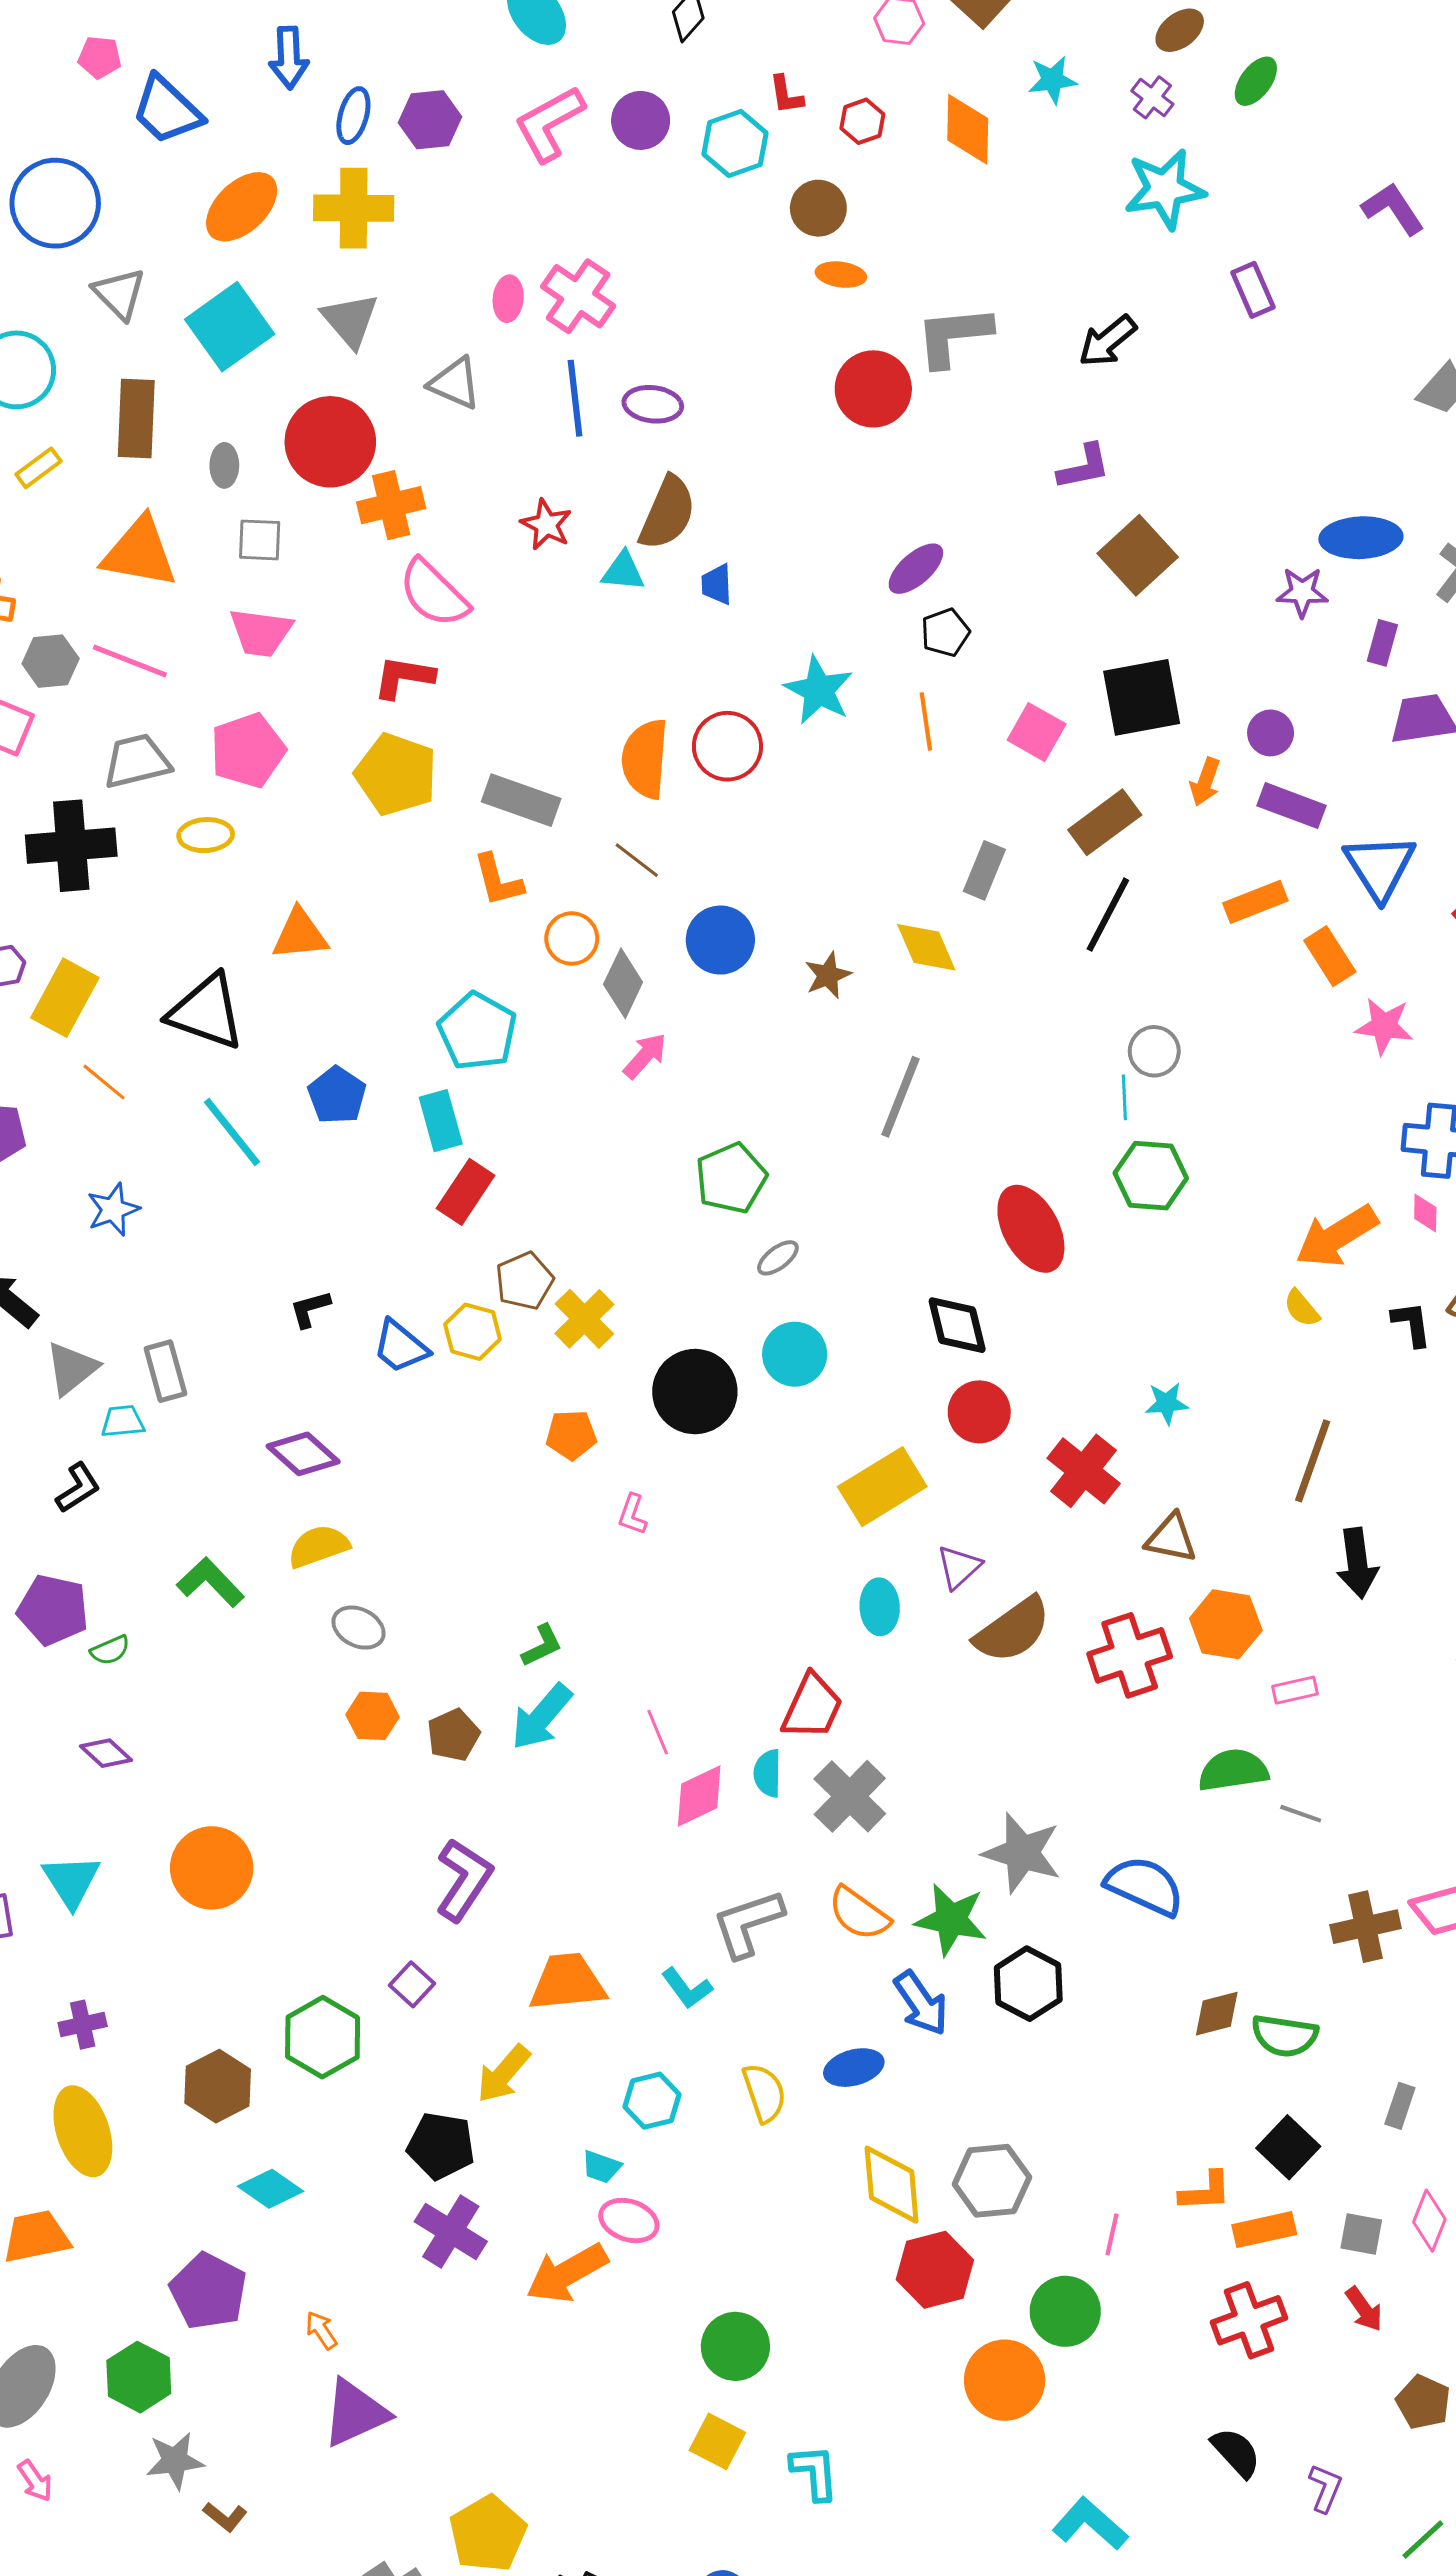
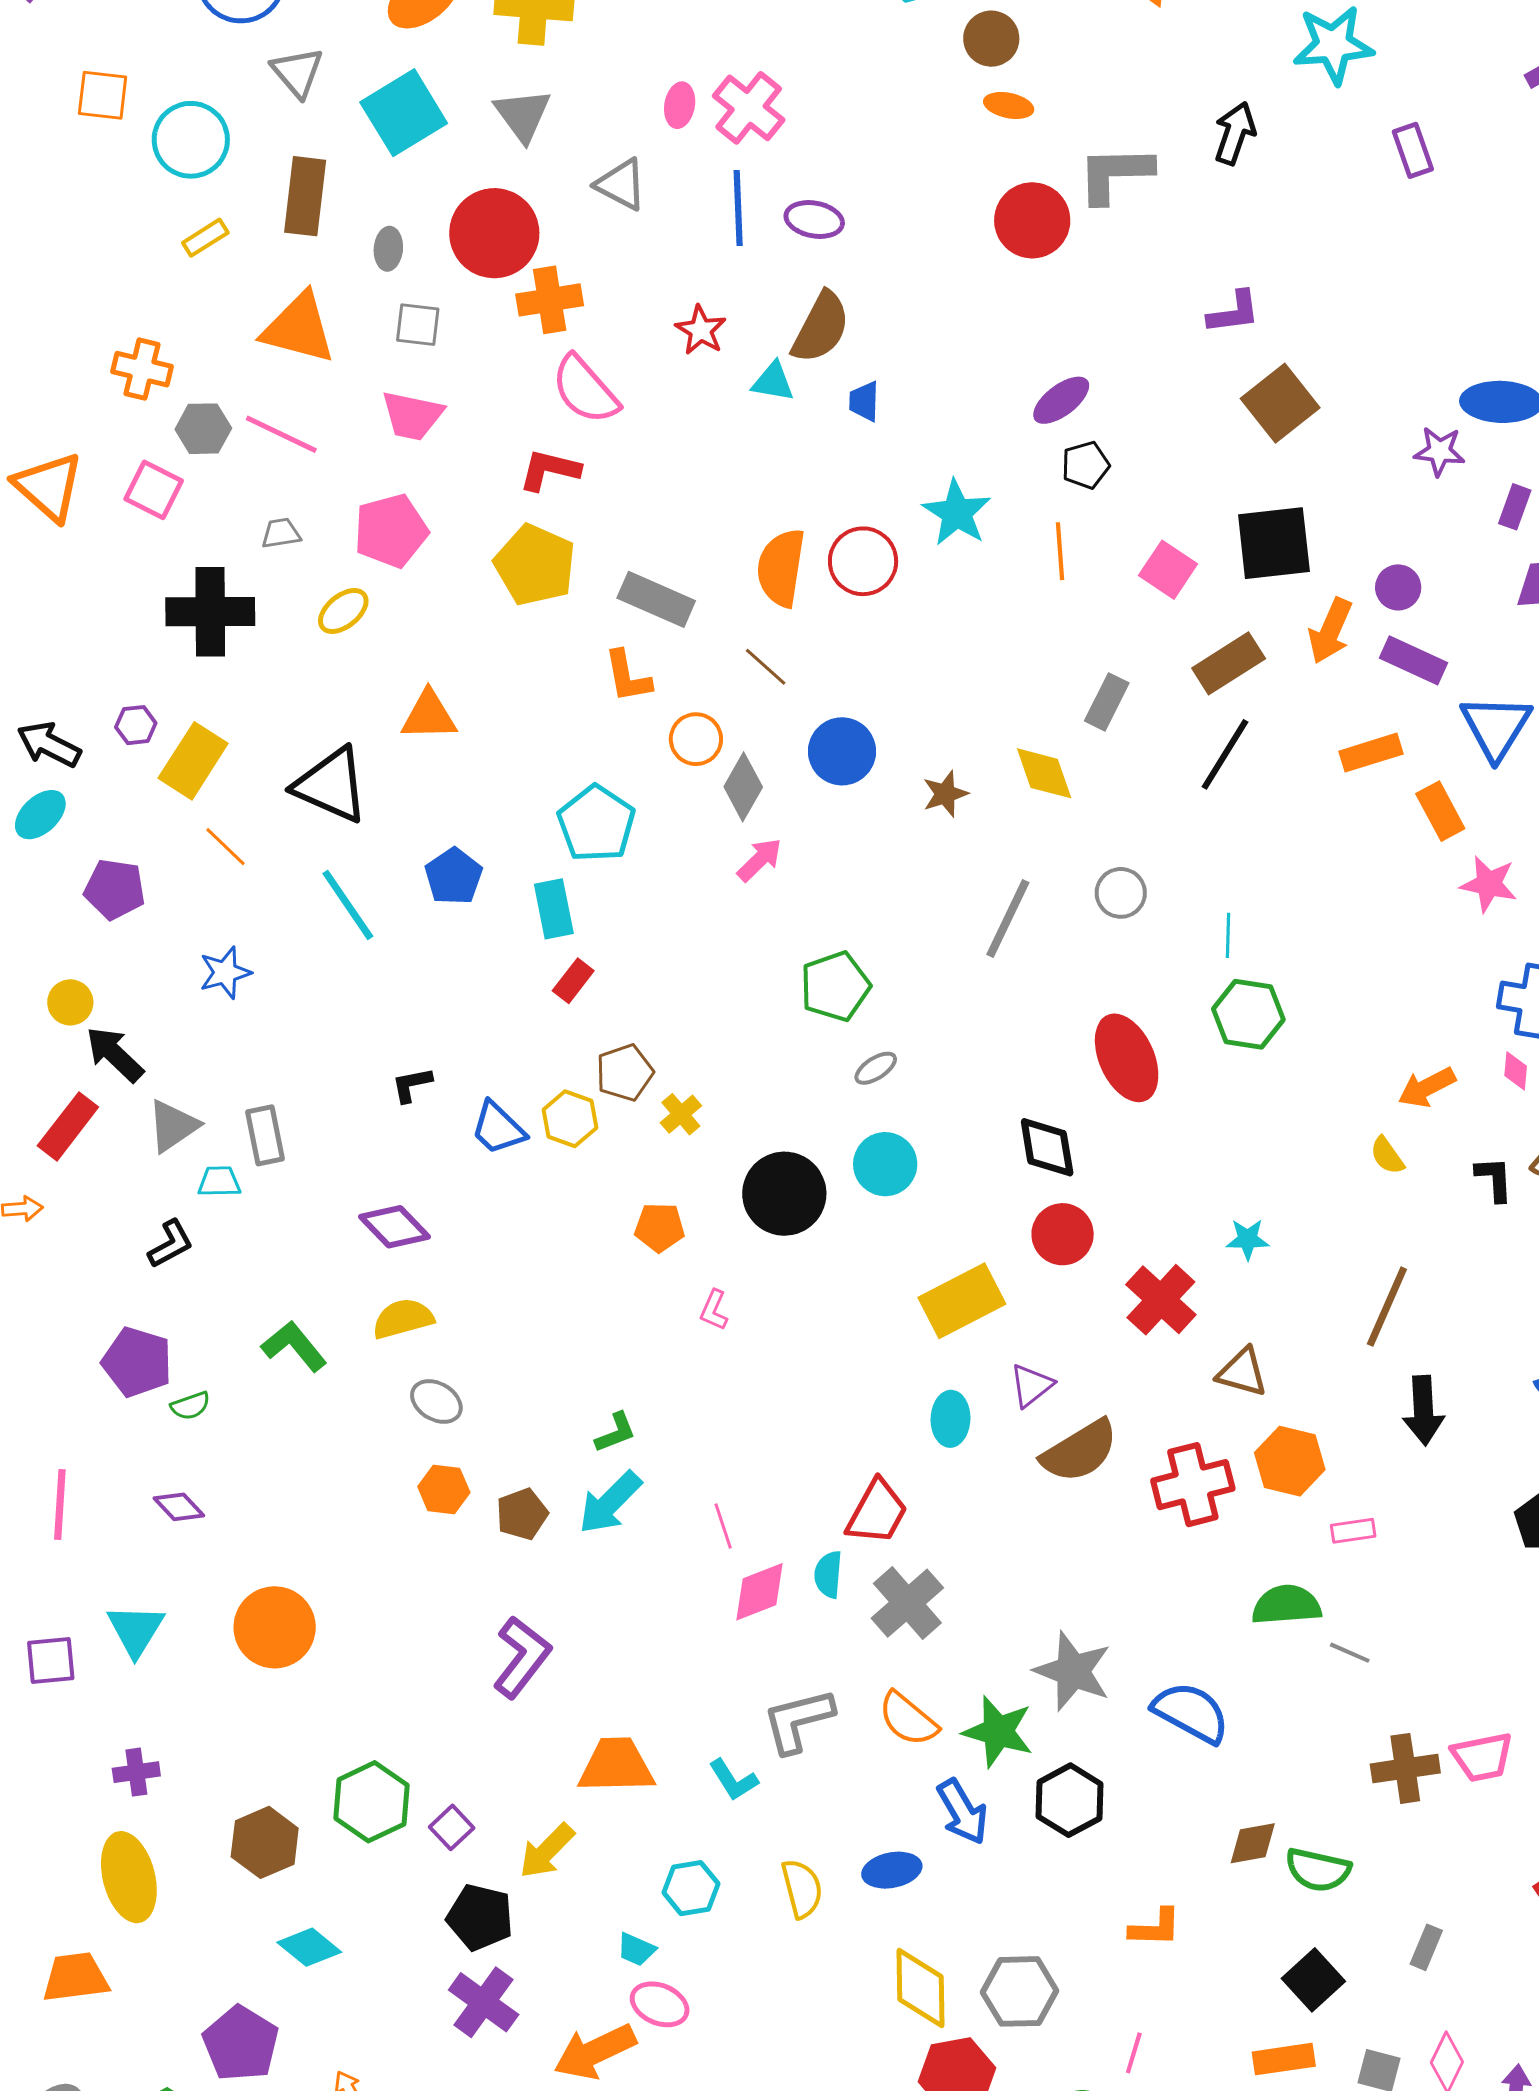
black arrow: (1107, 341) -> (1235, 133), moved, turned 144
gray trapezoid: (137, 761) -> (281, 533), size x0.6
orange arrow: (1205, 782) -> (1330, 631), size x1.4
yellow ellipse: (206, 835) -> (343, 611), turned -40
gray circle: (1154, 1051) -> (1121, 893), moved
red rectangle: (466, 1192) -> (573, 981), size x0.7
orange arrow: (1337, 1236) -> (1427, 1087), size x0.7
yellow cross: (584, 1319) -> (681, 1114), size x0.7
purple square: (412, 1984) -> (452, 1827), moved
orange L-shape: (1205, 2191) -> (1155, 1928), moved

